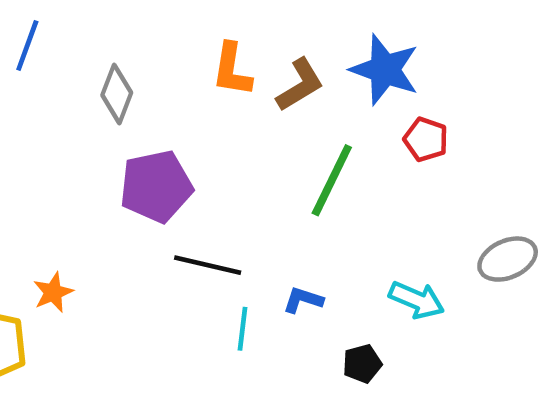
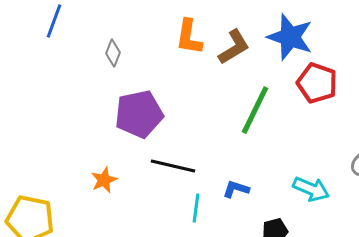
gray diamond: (117, 94) -> (113, 53), size x0.7
red pentagon: (426, 139) -> (317, 83), size x1.4
orange star: (53, 292) -> (104, 180), moved

